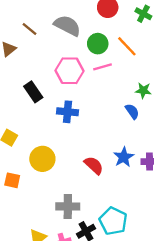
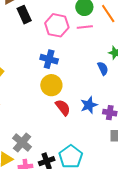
black rectangle: (33, 92) -> (24, 15), moved
yellow circle: (42, 159) -> (51, 85), moved
gray cross: (68, 206) -> (22, 142), moved, turned 30

